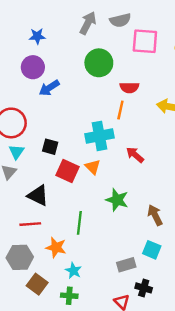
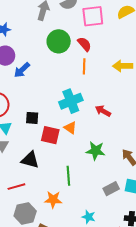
red semicircle: (129, 88) -> (84, 44), moved, turned -119
orange line: (120, 110) -> (84, 66), moved
red line: (30, 224) -> (16, 187), moved
gray rectangle: (126, 265) -> (111, 189), moved
cyan star: (73, 271) -> (89, 217), moved

